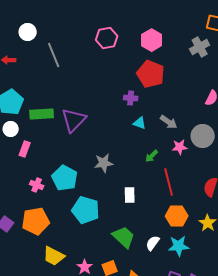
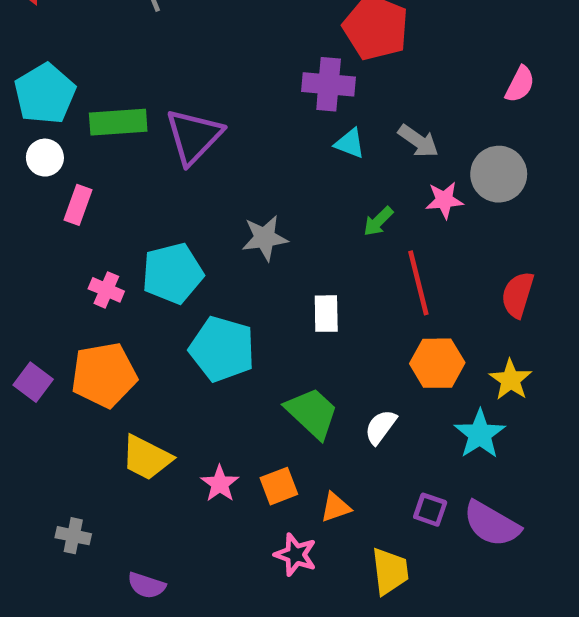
purple cross: (131, 98) -> (329, 84), size x1.5
cyan pentagon: (65, 178) -> (173, 273), turned 30
cyan star: (179, 246) -> (480, 434), moved, turned -30

